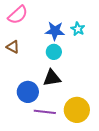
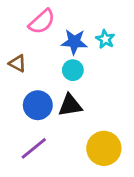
pink semicircle: (18, 15) -> (42, 22), moved
blue circle: (28, 92) -> (38, 105), moved
purple line: (45, 112) -> (34, 148), moved, turned -45

